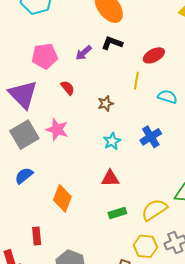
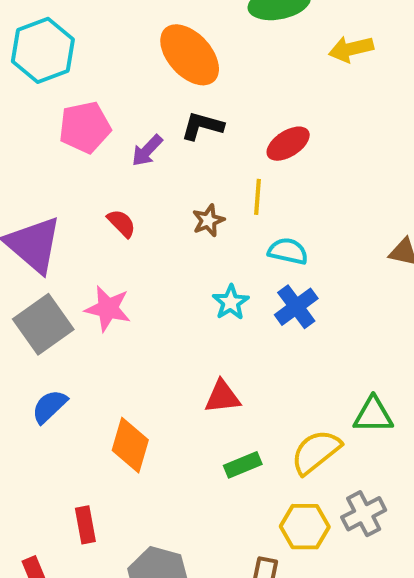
pink pentagon: (45, 56) -> (85, 127), moved
cyan semicircle: (167, 97) -> (288, 251), moved
brown star: (106, 103) -> (208, 220), moved
cyan star: (112, 141) -> (231, 302), moved

